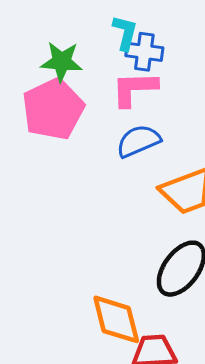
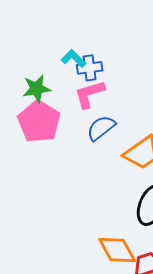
cyan L-shape: (125, 33) -> (74, 59), turned -45

